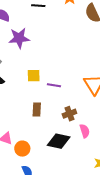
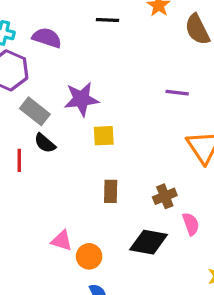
purple star: (19, 38) -> (81, 99), moved
purple line: (54, 85) -> (177, 93), moved

